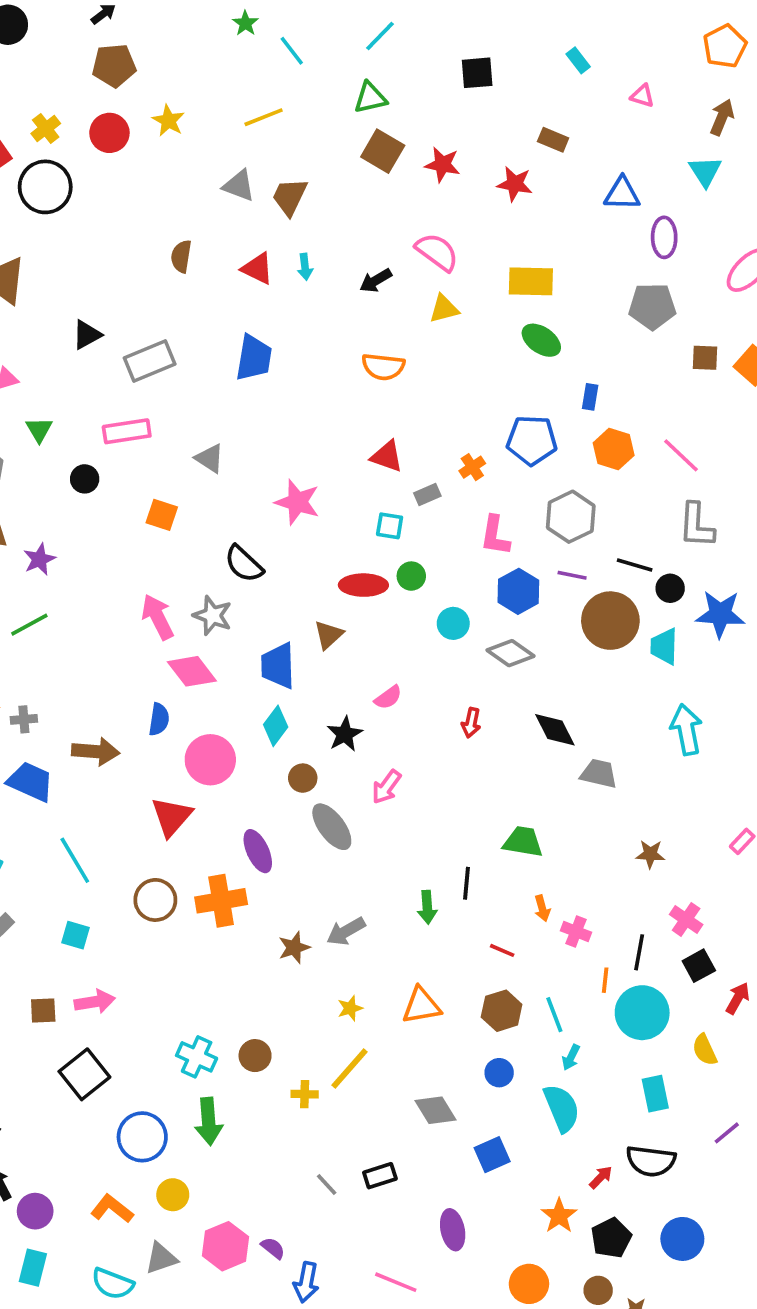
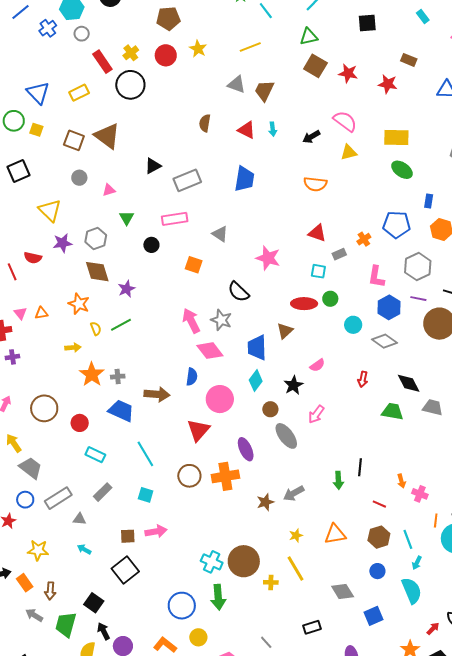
green trapezoid: (523, 842) -> (392, 412), moved
brown circle: (255, 1056) -> (244, 561), size x1.8
yellow line: (350, 1069) -> (295, 568), turned -72
black square: (84, 1074) -> (125, 570), moved
gray line: (327, 1184) -> (266, 642), moved

